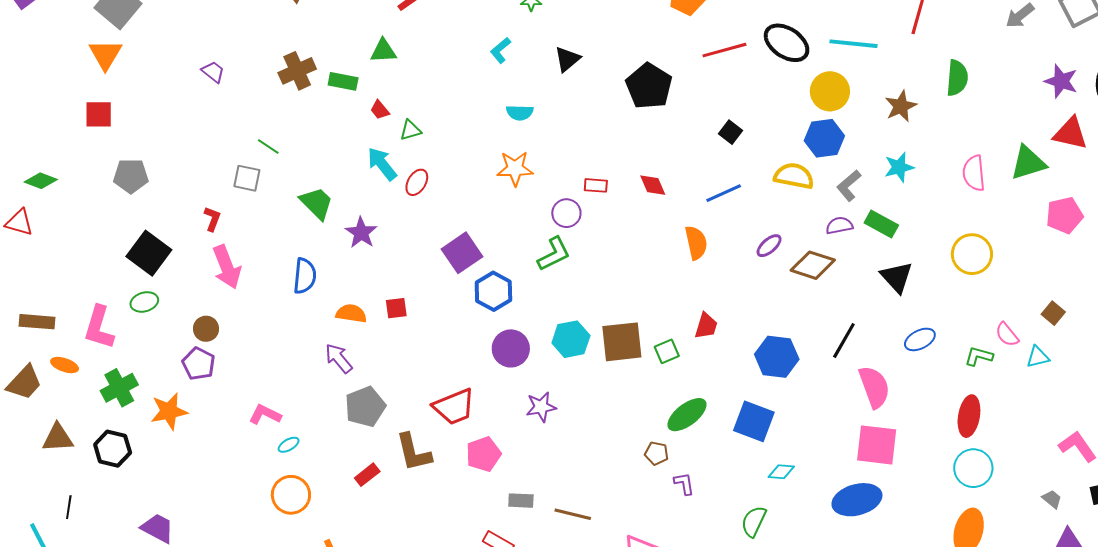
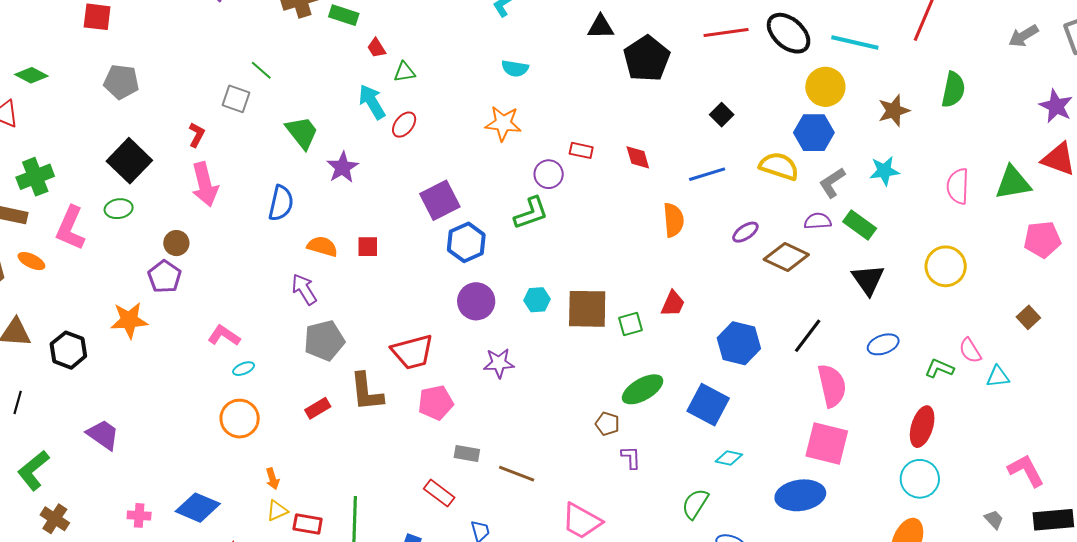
black triangle: (567, 59) -> (601, 27), moved, turned 32
brown square: (1053, 313) -> (1028, 317), moved
cyan hexagon: (571, 339) -> (537, 300), size x0.7
green cross: (119, 388) -> (35, 177), moved

